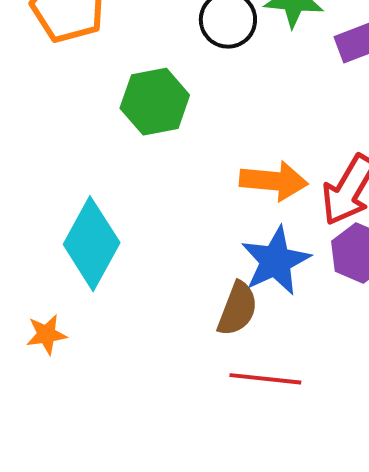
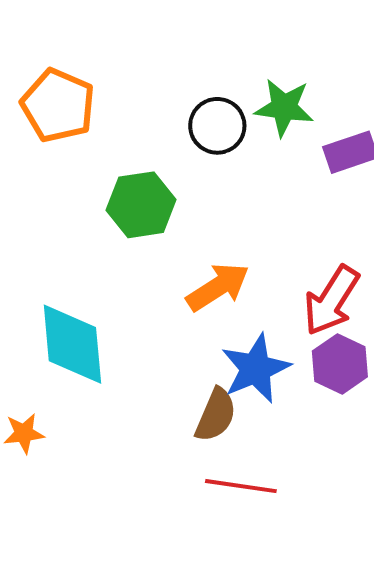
orange arrow: (274, 181) -> (218, 287), moved, turned -40
cyan diamond: (92, 244) -> (72, 344), turned -36

